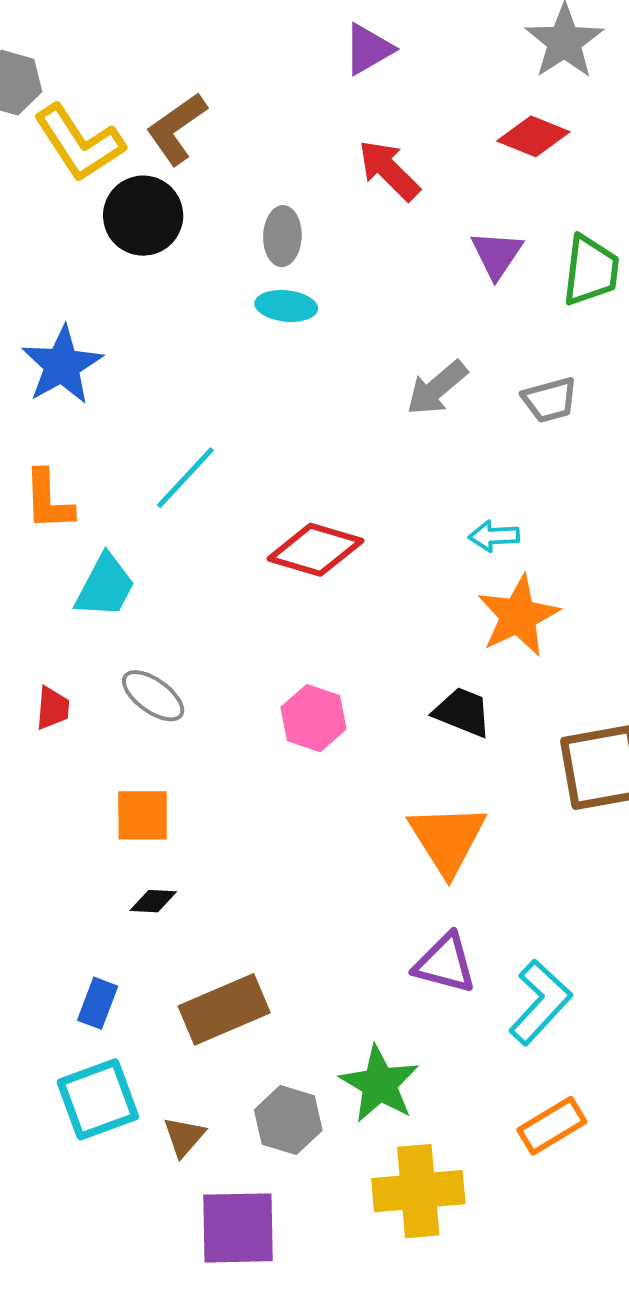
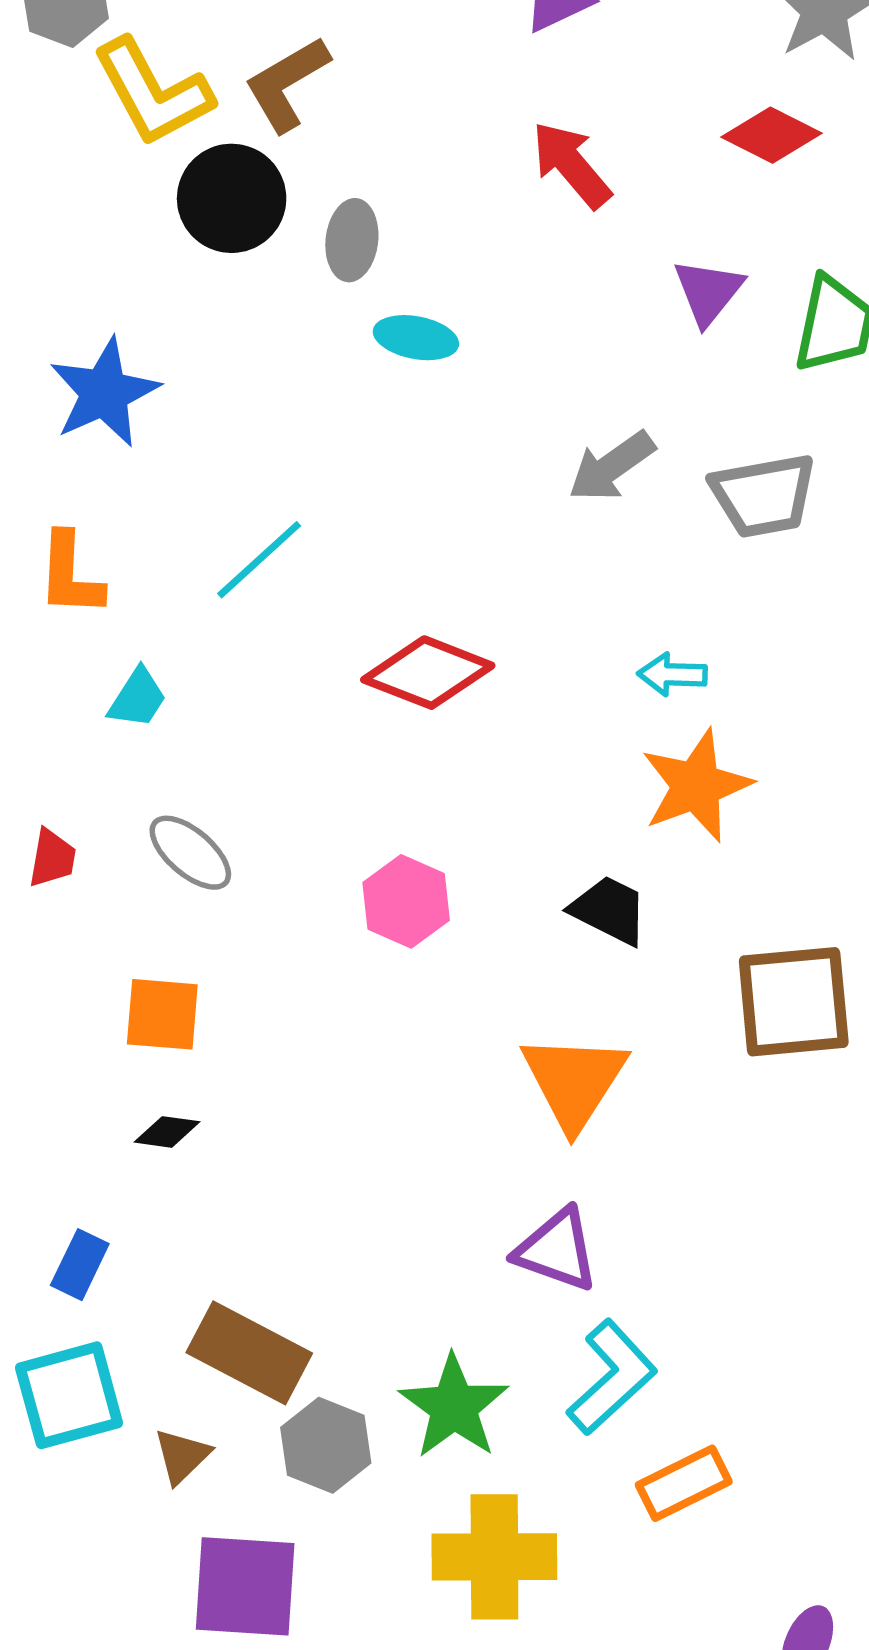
gray ellipse: (282, 236) -> (352, 240), moved
gray trapezoid: (550, 400) -> (764, 495), size x1.4
cyan trapezoid: (105, 586) -> (138, 698), size x0.7
cyan L-shape: (540, 1002) -> (612, 1377), moved
brown rectangle: (224, 1009) -> (249, 1353), moved, turned 46

